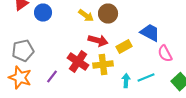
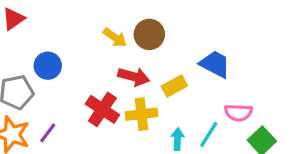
blue circle: (43, 13) -> (48, 66), moved
pink semicircle: (165, 54) -> (238, 113), moved, turned -60
purple line: (52, 77) -> (48, 133), moved
cyan line: (146, 78) -> (209, 134), turned -36

